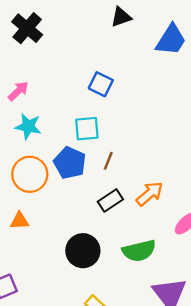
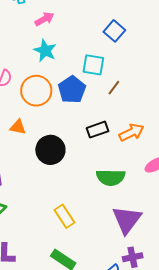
brown line: (108, 161) -> (114, 88), moved
black circle: (83, 251) -> (50, 150), moved

